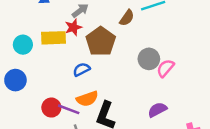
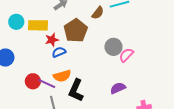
red star: (73, 27) -> (52, 40), moved
cyan circle: (23, 45) -> (16, 22), moved

